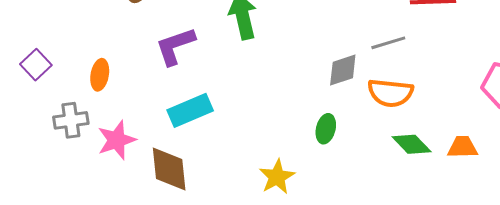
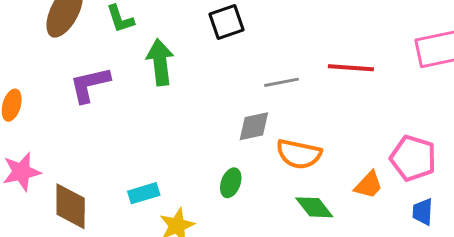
gray line: (388, 43) -> (282, 82), moved
cyan rectangle: (190, 110) -> (144, 193), moved, size x0.7
orange trapezoid: (463, 147) -> (369, 185), moved, turned 128

